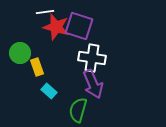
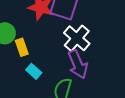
white cross: (92, 58) -> (77, 38), turned 32

